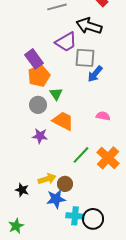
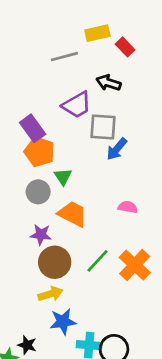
black arrow: (89, 26) -> (108, 83), size x0.7
orange pentagon: (39, 76) -> (39, 152), turned -30
brown circle: (65, 184) -> (55, 262), moved, size x1.5
black star: (22, 190) -> (27, 345), moved

